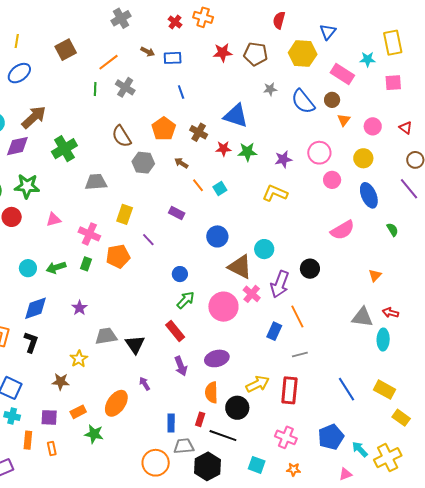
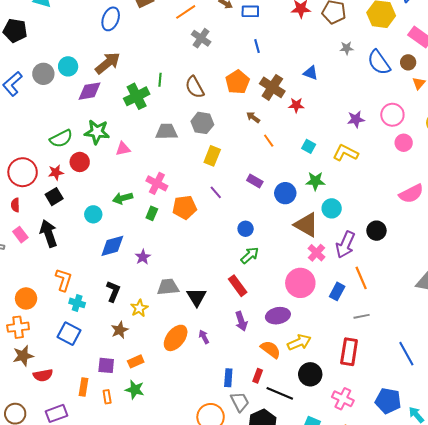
blue ellipse: (19, 73) -> (111, 19), moved, turned -35
green line: (95, 89) -> (160, 80), moved
blue triangle: (236, 116) -> (311, 73), size x0.6
brown cross: (199, 132) -> (272, 87), size x1.4
green star: (247, 152) -> (315, 181), moved
gray hexagon: (143, 163) -> (202, 123), moved
cyan square: (220, 189) -> (309, 146), moved, turned -32
purple rectangle: (177, 213) -> (255, 181), moved
yellow rectangle: (125, 214) -> (212, 156), moved
pink triangle: (54, 219) -> (123, 149), moved
green arrow: (56, 268) -> (123, 198), moved
pink circle: (223, 307) -> (300, 283), moved
blue diamond: (35, 308) -> (112, 246), moved
black L-shape: (31, 342) -> (113, 291), moved
brown star: (61, 382) -> (120, 330), turned -30
yellow arrow: (258, 384) -> (299, 342), moved
orange semicircle: (211, 392) -> (271, 349), turned 125
orange ellipse: (116, 403) -> (176, 338), moved
black circle: (237, 408) -> (310, 374), moved
cyan cross: (12, 416) -> (77, 303), moved
green star: (94, 434) -> (135, 390), moved
blue pentagon: (331, 437) -> (388, 401), turned 30
gray trapezoid: (184, 446) -> (240, 402), turned 65

